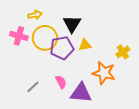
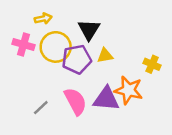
yellow cross: (123, 52) -> (152, 64), turned -32
pink semicircle: (61, 82) -> (75, 101), size x1.6
purple triangle: (81, 93) -> (106, 99), moved

